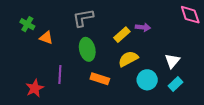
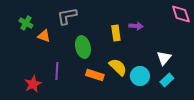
gray L-shape: (83, 18) -> (67, 16), moved
yellow rectangle: (122, 35) -> (116, 33), turned -56
yellow semicircle: (128, 59) -> (118, 67), moved, turned 72

